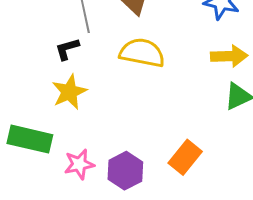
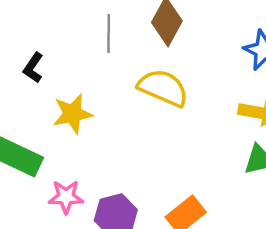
black L-shape: (67, 49) -> (33, 68), moved, turned -52

